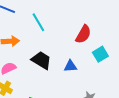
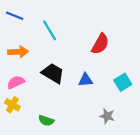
cyan square: (100, 54) -> (123, 82), moved

